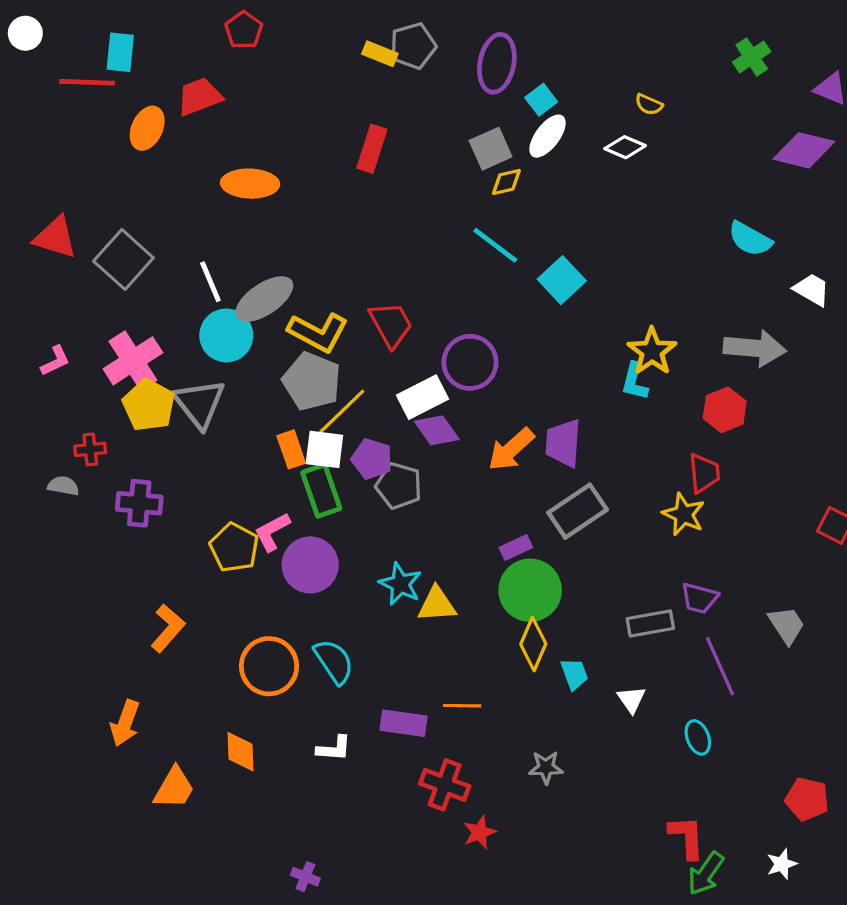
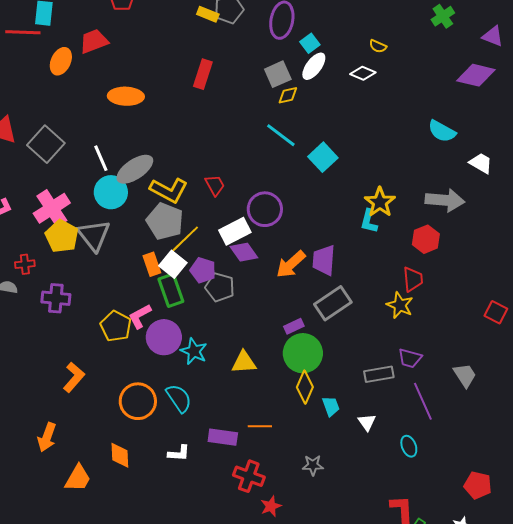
red trapezoid: (391, 324) -> (215, 185), size x0.7
white square: (324, 449) -> (173, 264), turned 32
cyan star: (400, 584) -> (194, 351), moved

